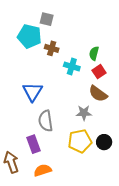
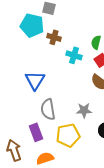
gray star: (84, 113) -> (84, 110), moved
yellow pentagon: (80, 141) -> (68, 135), moved

